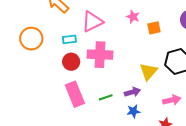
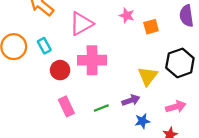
cyan rectangle: (69, 39) -> (44, 46), moved, turned 72
pink rectangle: (75, 94) -> (66, 106), size x0.7
blue star: (133, 111) -> (142, 121), moved

